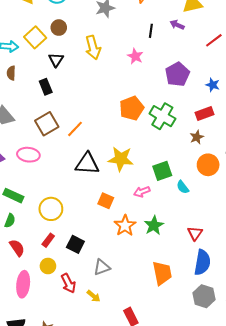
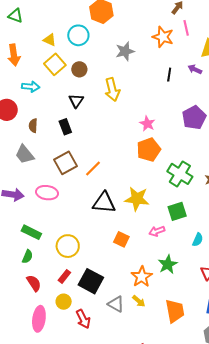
yellow square: (35, 37) -> (55, 64), moved
pink star: (135, 56) -> (147, 124), moved
brown semicircle: (11, 73) -> (33, 126), moved
green cross: (162, 116) -> (180, 174), moved
cyan semicircle: (183, 187) -> (198, 240), moved, turned -120
orange star: (125, 226) -> (142, 277), moved
black square: (75, 244) -> (91, 281), size x1.4
gray triangle: (102, 267) -> (116, 304), turned 48
yellow arrow: (94, 296) -> (139, 301), moved

